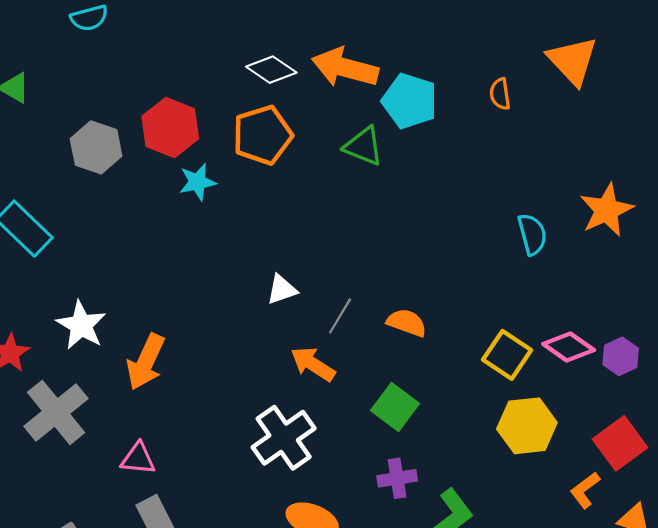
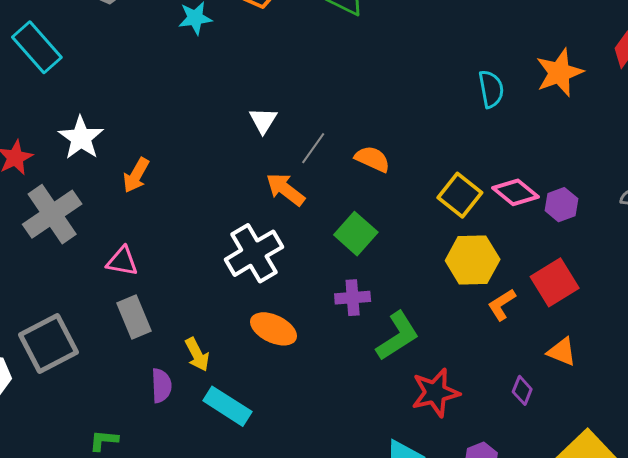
white triangle: (282, 290) -> (263, 120), turned -44
orange arrow: (146, 362) -> (136, 175), size x0.7
orange L-shape: (585, 490) -> (502, 305), moved

